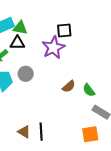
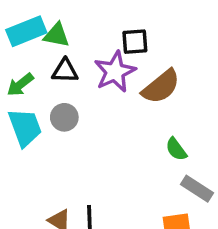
black triangle: (17, 43) -> (65, 71), moved
brown semicircle: (69, 86) -> (161, 87), moved, size x1.6

